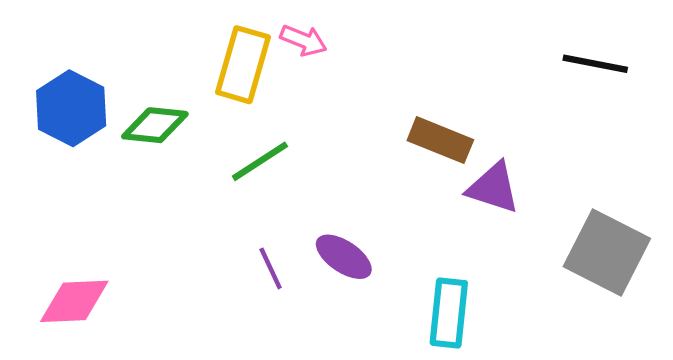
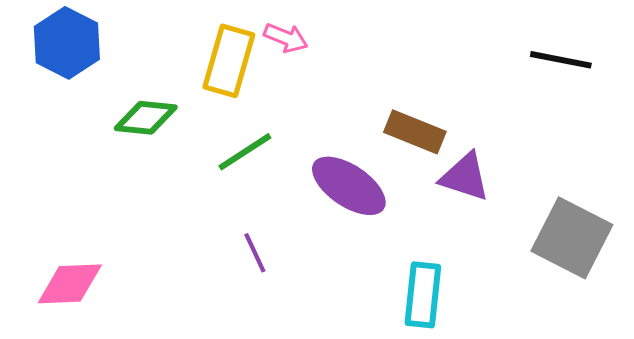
blue hexagon: (71, 108) -> (67, 43), moved
purple ellipse: (344, 257) -> (349, 186), moved, size x1.4

